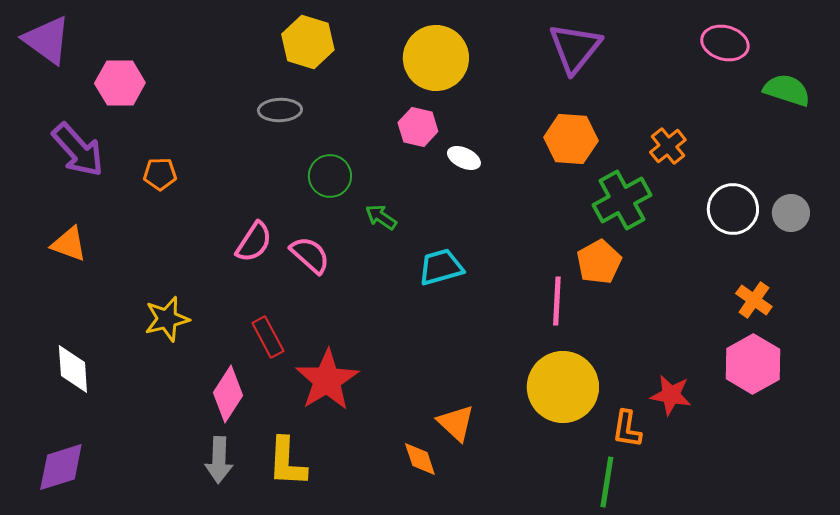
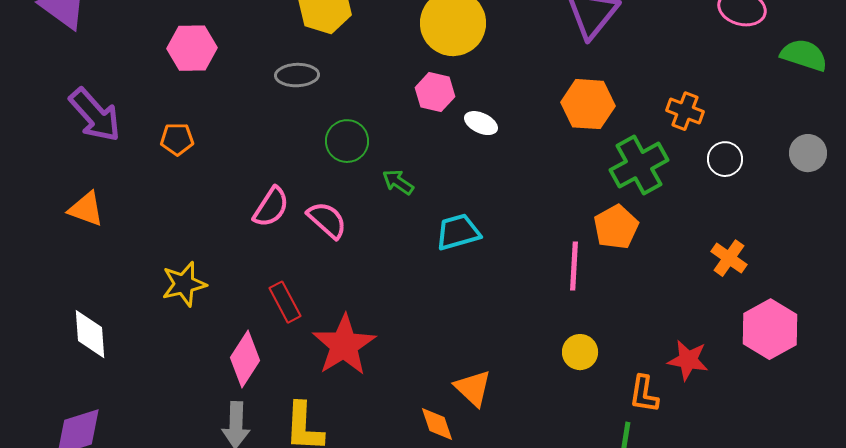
pink hexagon: (120, 83) -> (192, 48), moved
orange cross: (668, 146) -> (685, 111), turned -30
white circle: (733, 209) -> (725, 159), moved, size x0.7
gray circle: (791, 213) -> (808, 153), moved
orange cross: (754, 300) -> (729, 258), moved
yellow circle: (563, 387) -> (580, 352), size x0.5

